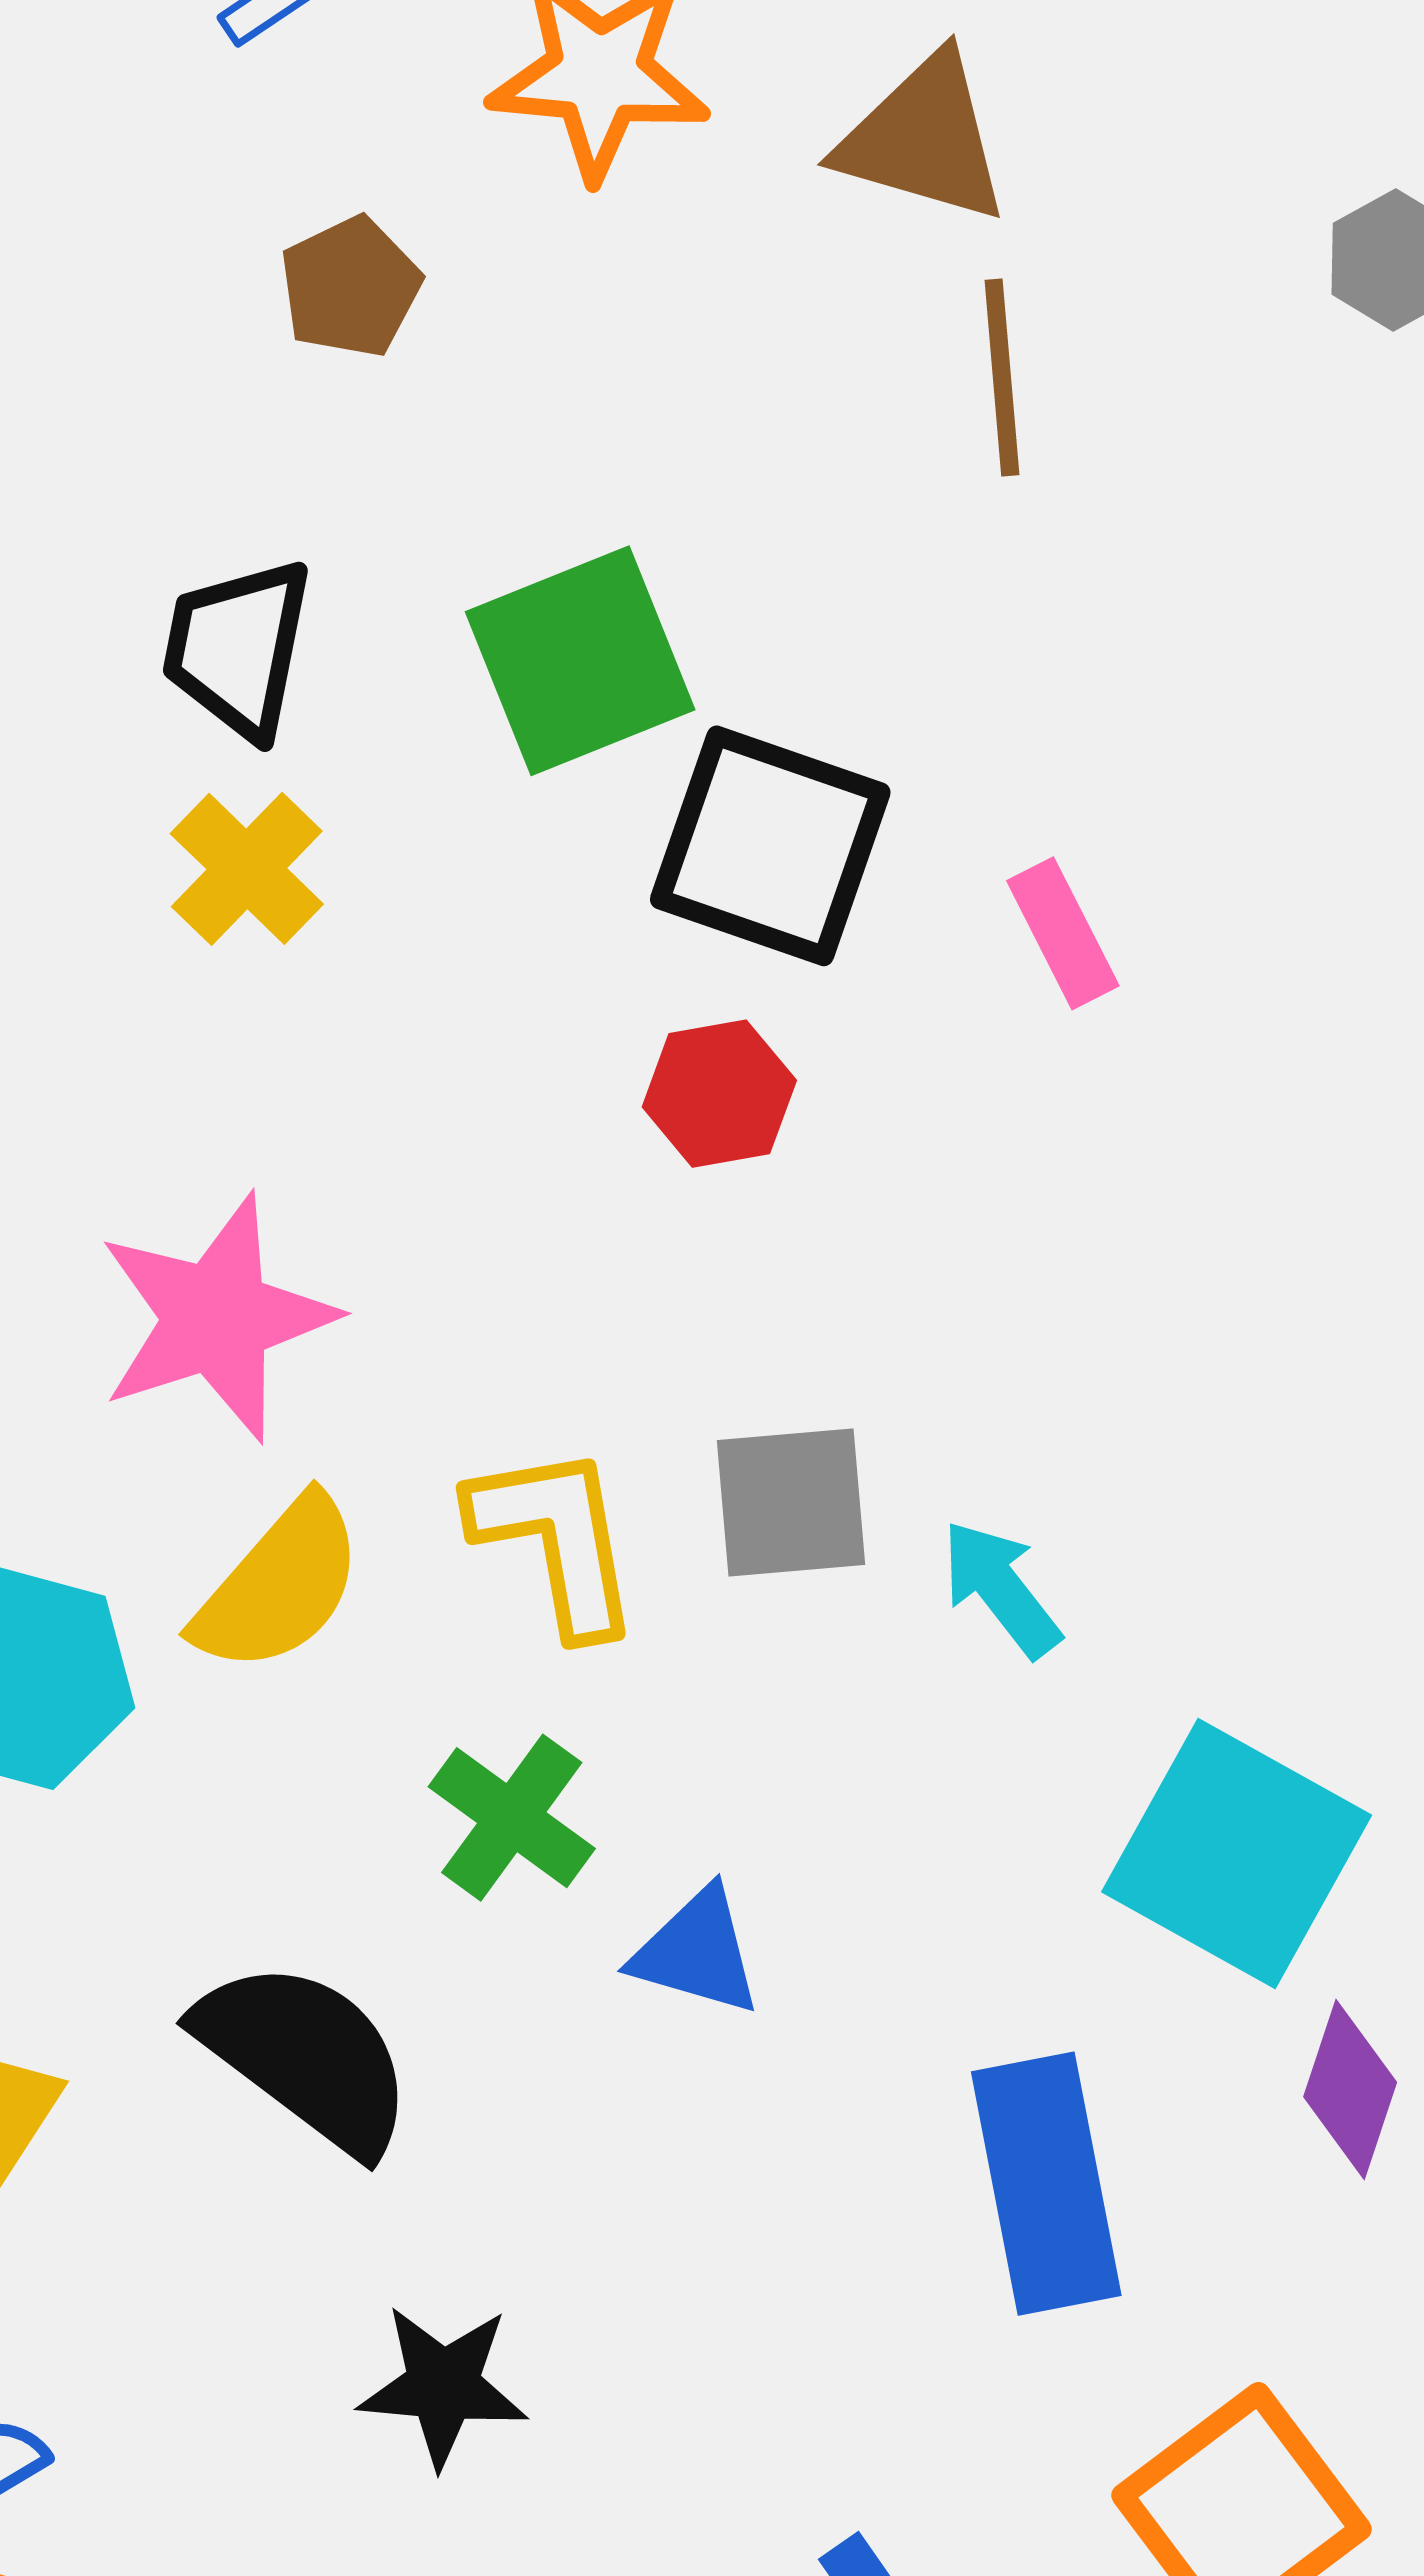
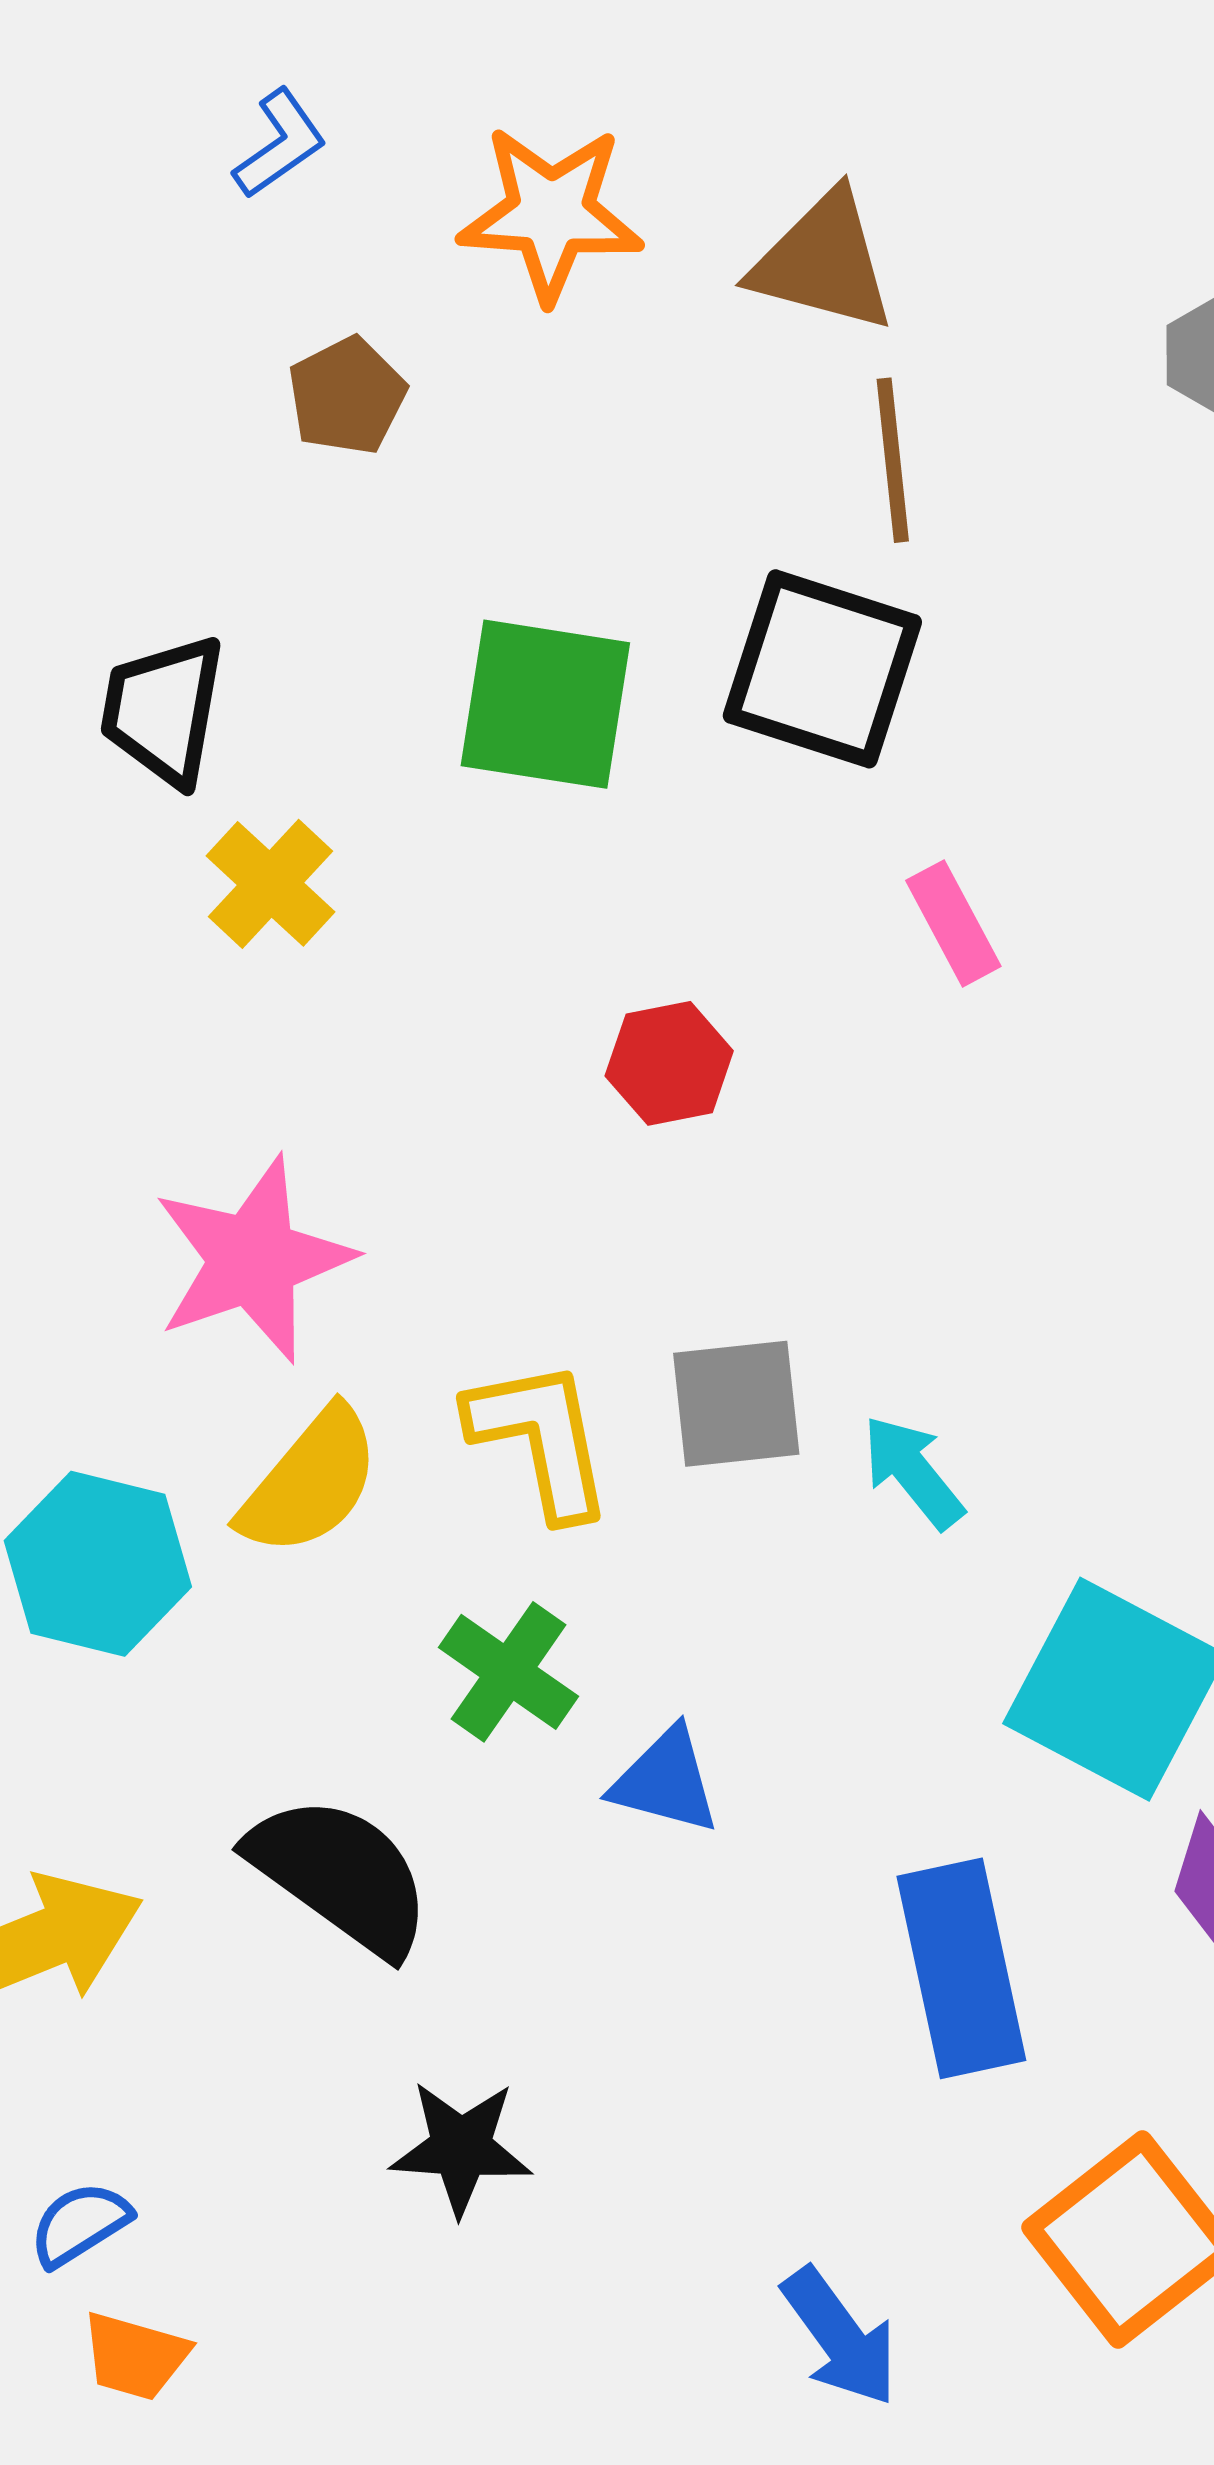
black trapezoid: (238, 648) -> (163, 710), moved
green square: (580, 661) -> (545, 704), turned 32
black square: (770, 846) -> (822, 669), moved

